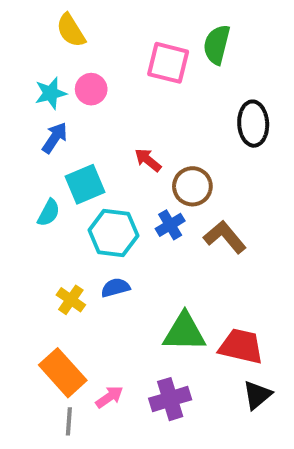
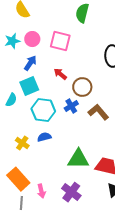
green semicircle: (217, 45) -> (82, 13), moved
pink square: (168, 63) -> (60, 41), moved
blue arrow: (55, 138) -> (30, 63), moved
pink arrow: (109, 397) -> (41, 191), turned 112
purple cross: (170, 399) -> (71, 192), turned -36

